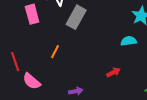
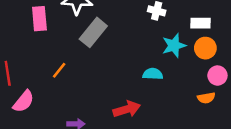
red arrow: (113, 72) -> (127, 109), size x1.5
pink semicircle: (32, 81) -> (24, 101), turned -102

